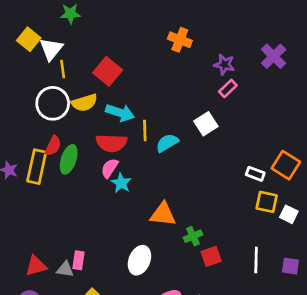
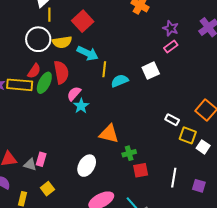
red semicircle: (111, 143) -> (61, 72), moved, turned -110
yellow rectangle: (37, 167) -> (20, 85), turned 75
white rectangle: (255, 174) -> (172, 120), moved

